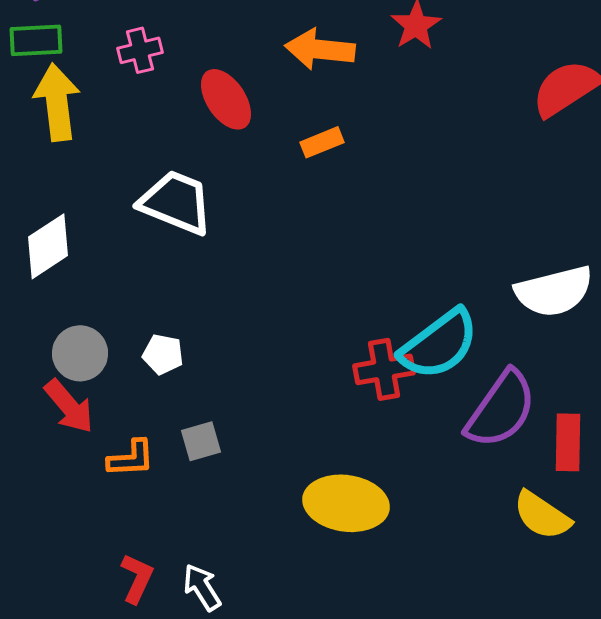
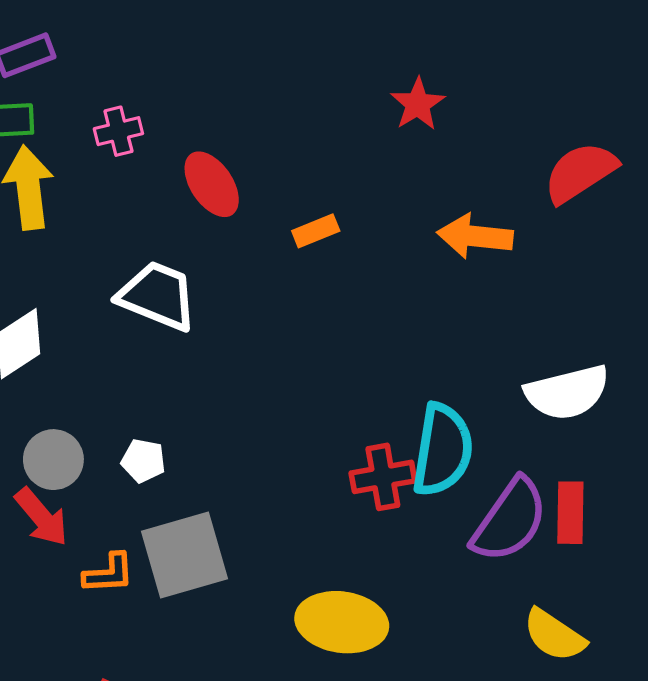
orange arrow: (320, 49) -> (475, 236), moved
cyan semicircle: (439, 344) -> (443, 450), turned -44
gray square: (201, 441) -> (185, 555), size x2.0
red rectangle: (568, 442) -> (570, 513), moved

